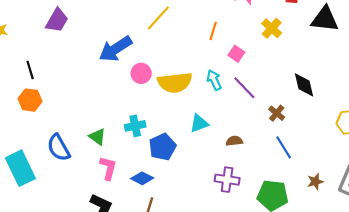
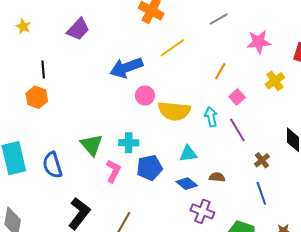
green triangle: (97, 137) -> (92, 145), size x1.4
blue semicircle: (59, 148) -> (52, 165), moved
pink L-shape: (108, 168) -> (113, 171), moved
blue diamond: (142, 178) -> (187, 184), moved

